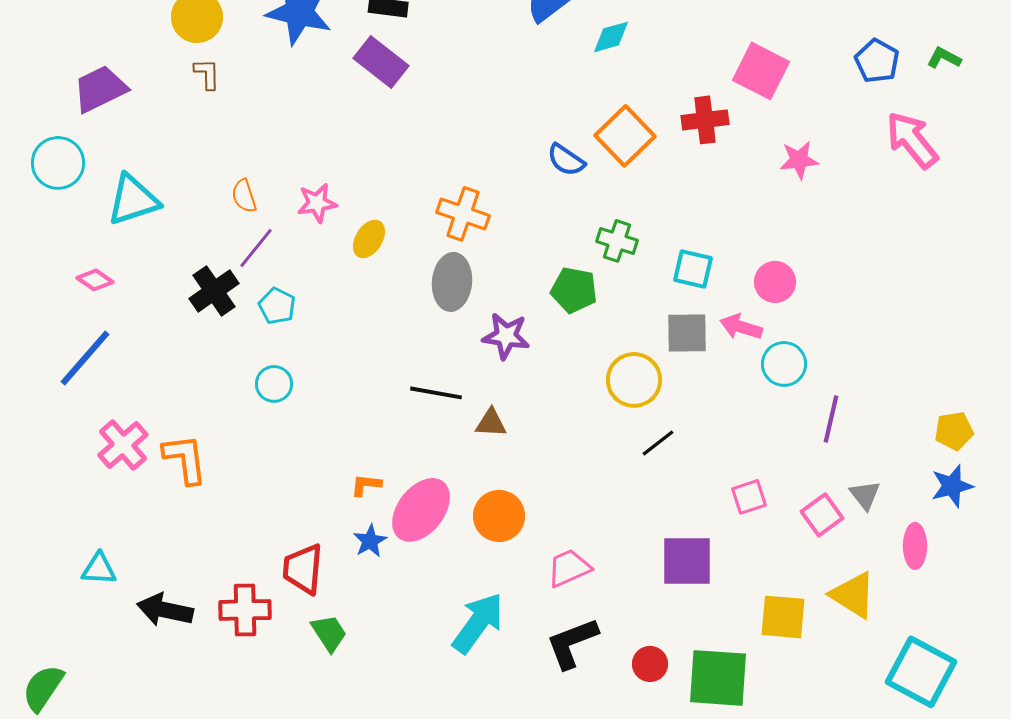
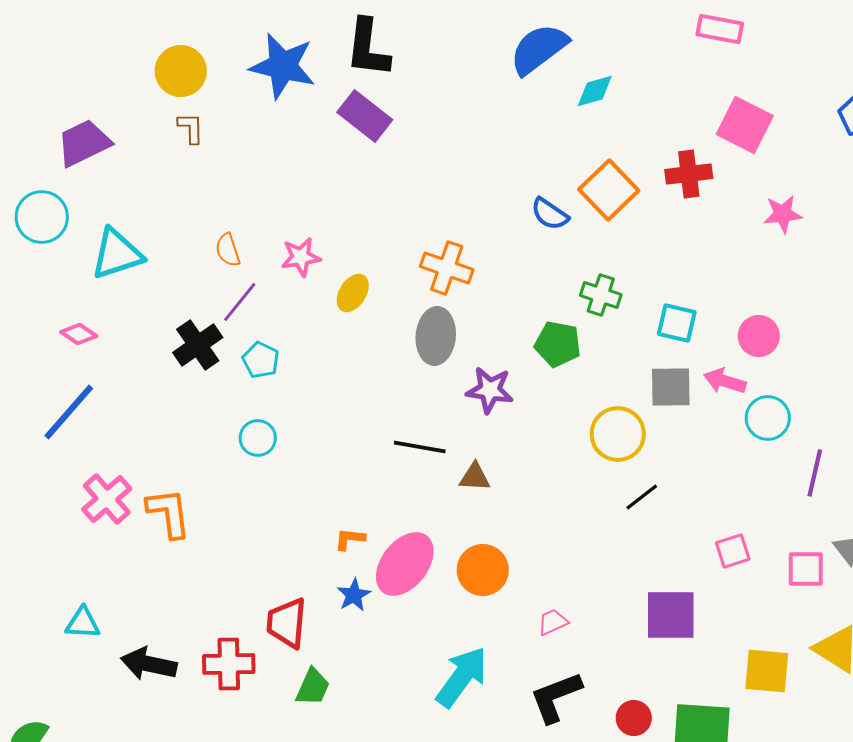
pink square: (822, 515) -> (806, 569), turned 36
pink trapezoid: (569, 568) -> (553, 622), size x0.7
green trapezoid: (329, 633) -> (313, 687), turned 57

